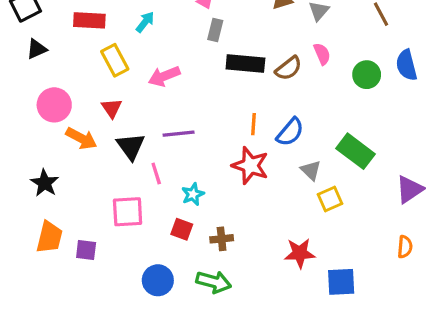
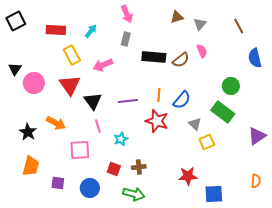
gray rectangle: (215, 30) -> (126, 39), moved
black triangle: (37, 49) -> (15, 69), moved, turned -32
green circle: (367, 75) -> (231, 86), moved
red triangle: (112, 108) -> (70, 85), size x1.6
purple line: (179, 134) -> (128, 101), moved
orange arrow: (81, 138) -> (56, 123), moved
black triangle: (131, 146) -> (93, 101), moved
red square: (182, 229) -> (114, 169), moved
orange semicircle: (405, 247) -> (256, 181), moved
purple square: (86, 250) -> (58, 183), moved
blue circle: (158, 280) -> (90, 188), moved

